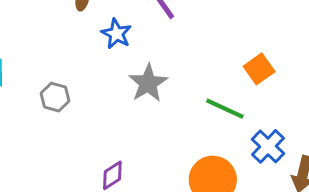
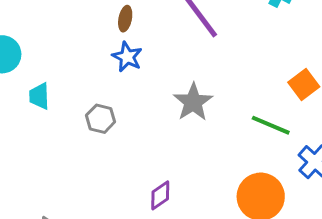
blue star: (116, 34) -> (127, 57), moved

